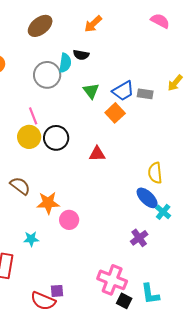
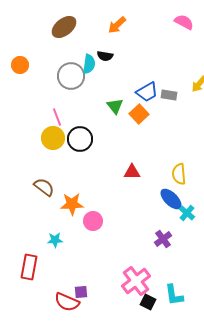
green triangle: (91, 91) -> (115, 106), moved
red triangle: (97, 154) -> (132, 172), moved
pink cross: (112, 280) -> (136, 281), turned 32

